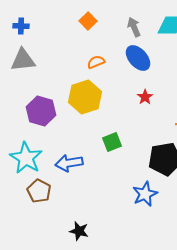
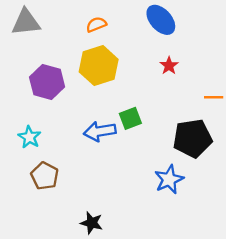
orange semicircle: (96, 62) -> (96, 25), moved
cyan star: (26, 158) -> (29, 137), size x0.6
blue arrow: (69, 163) -> (100, 131), moved

